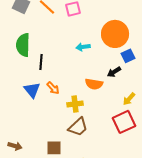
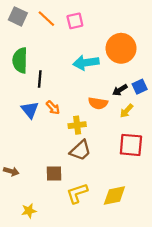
cyan arrow: (83, 47) -> (86, 63), size x1.6
blue square: (128, 56) -> (140, 87), moved
yellow arrow: (129, 99) -> (127, 111), moved
red square: (124, 122) -> (131, 145), turned 30

